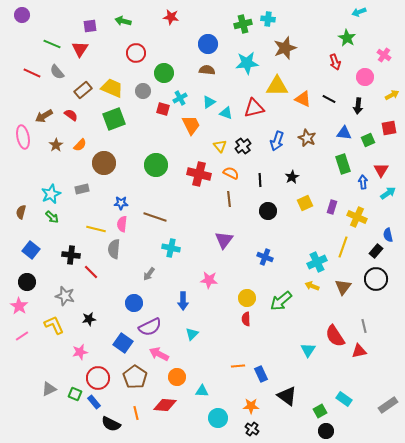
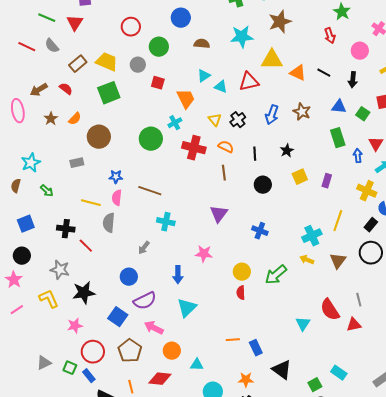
blue circle: (208, 44) -> (181, 18), moved
cyan cross: (180, 98) -> (175, 123), moved
green square: (368, 140) -> (363, 114), turned -32
cyan star: (51, 194) -> (31, 163), moved
yellow cross: (357, 217) -> (367, 191), moved
blue square: (31, 250) -> (26, 224), turned 30
black star: (89, 319) -> (84, 293), size x1.6
cyan triangle: (192, 334) -> (187, 308), size x1.5

